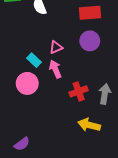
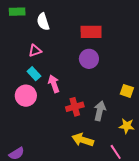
pink triangle: (56, 47) -> (35, 51), moved

